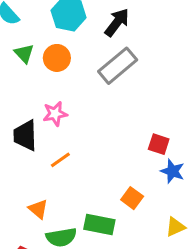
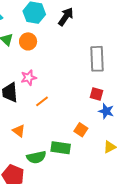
gray rectangle: (118, 66) -> (97, 59), moved, turned -50
orange line: (60, 160) -> (42, 101), moved
orange triangle: (38, 209) -> (19, 131), moved

